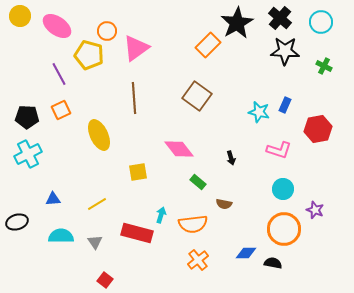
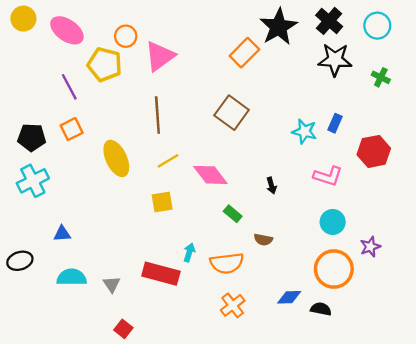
yellow line: (97, 204) -> (168, 161), moved
purple star: (315, 210) -> (370, 247), turned 30

